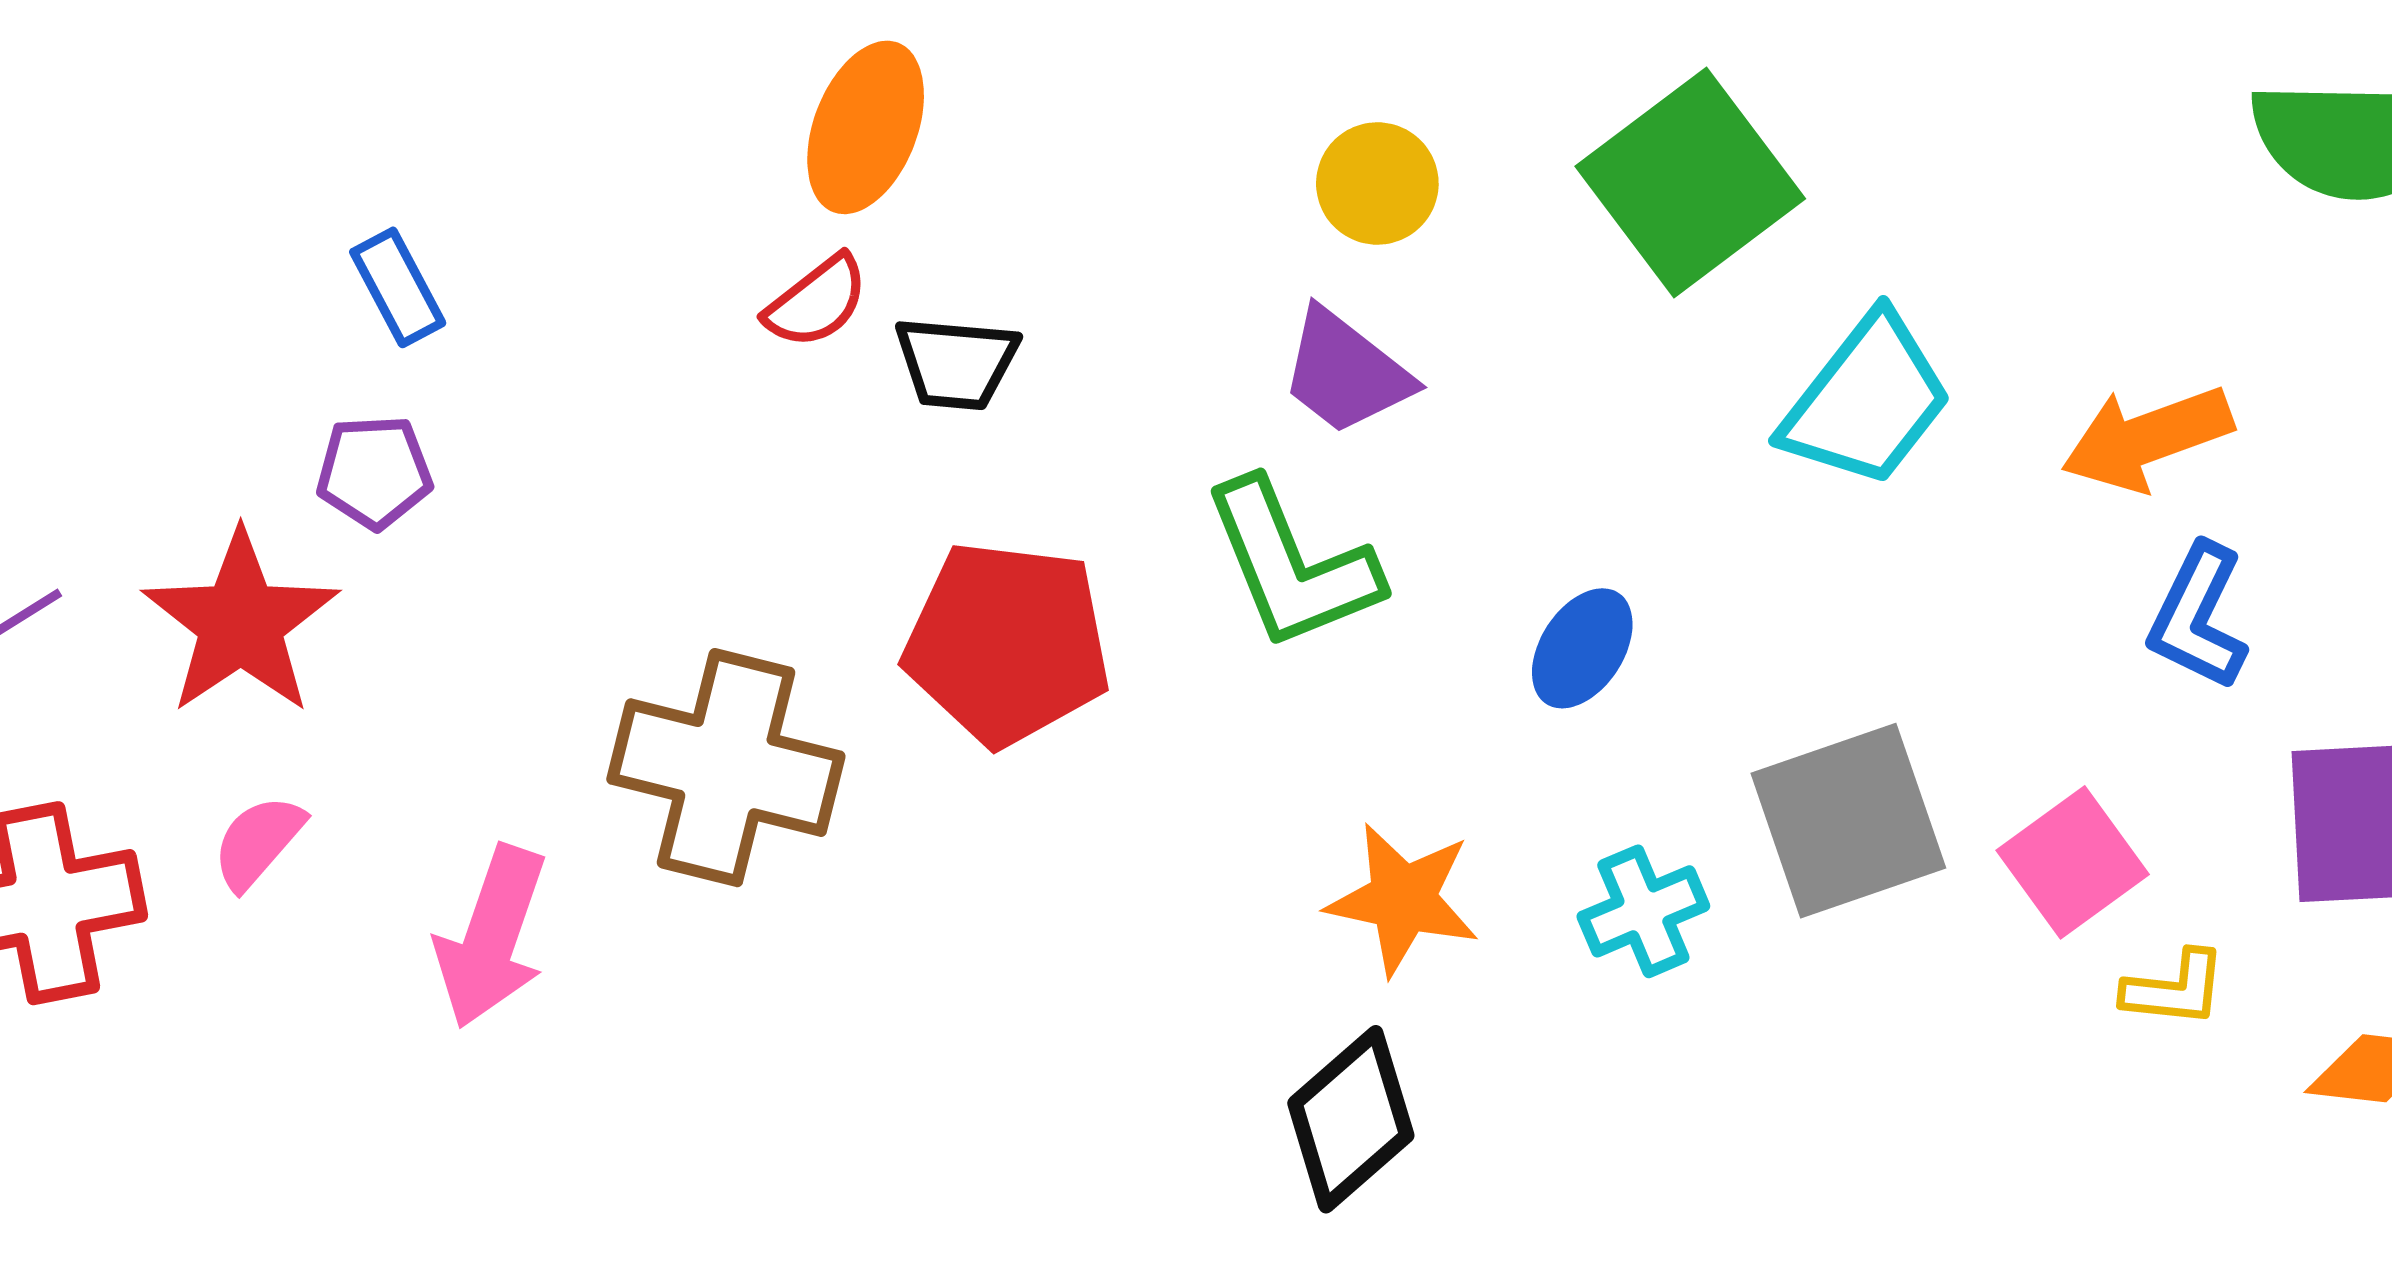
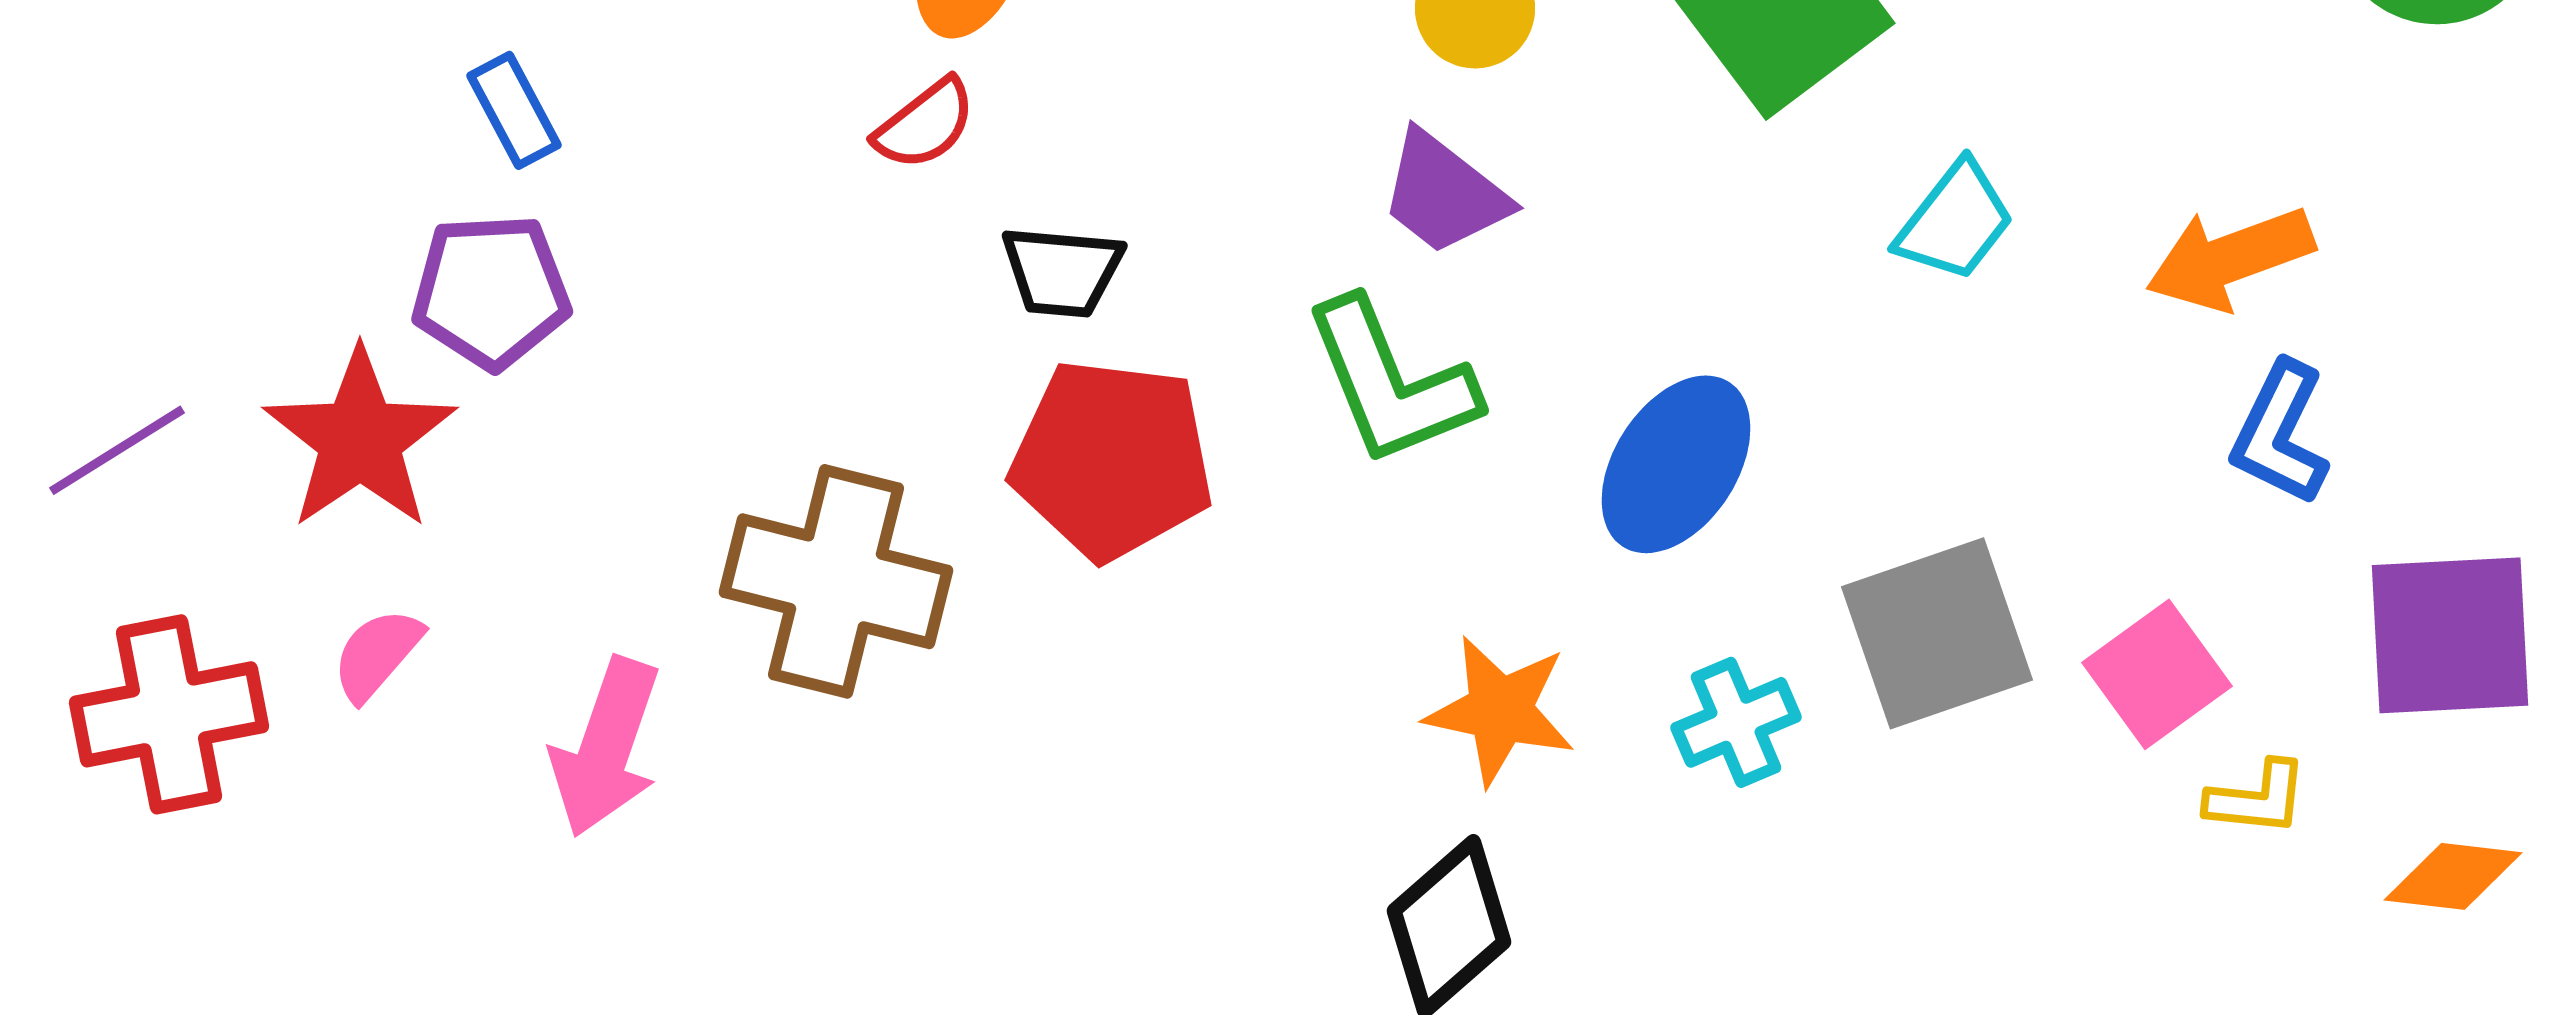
black trapezoid: (956, 363) -> (1062, 271), moved
cyan trapezoid: (1867, 401) -> (1955, 221), size x0.7
purple pentagon: (374, 472) -> (491, 291), size x1.4
blue ellipse: (1582, 648) -> (1676, 464), size x1.5

